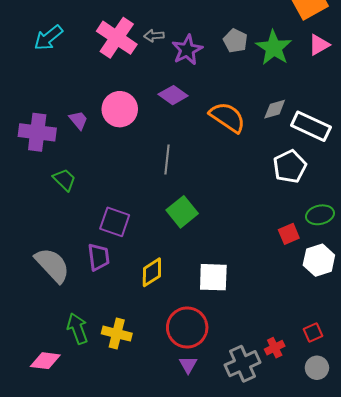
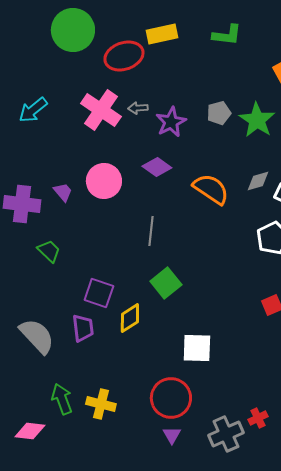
gray pentagon: (235, 41) -> (219, 113), turned 30
yellow diamond: (152, 272) -> (130, 318), moved

